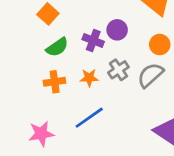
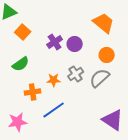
purple cross: (93, 41) -> (55, 42), moved, turned 35
green semicircle: (57, 47) -> (21, 64), moved
orange cross: (55, 82) -> (33, 92), moved

